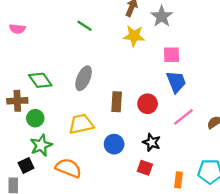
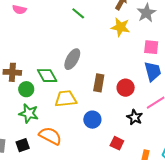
green diamond: (40, 80) -> (47, 76), moved
black star: (152, 142) -> (135, 117), moved
green star: (41, 145) -> (29, 113), turned 30
black square: (26, 165) -> (23, 145), moved

